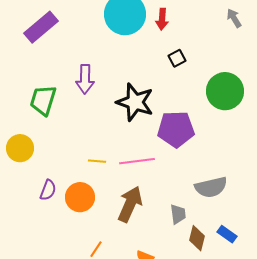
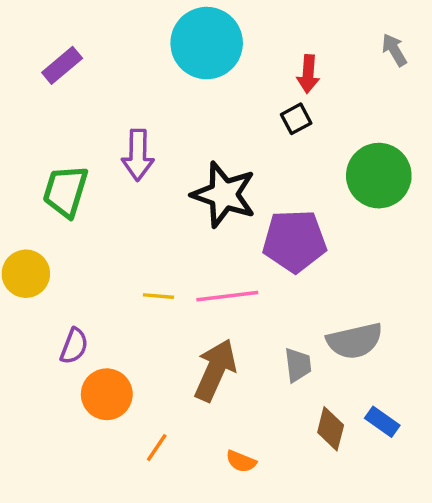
red arrow: (162, 19) -> (308, 74), moved
purple rectangle: (41, 27) -> (62, 65), size x0.7
orange circle: (80, 197) -> (107, 394), moved
gray trapezoid: (178, 214) -> (298, 365), moved

